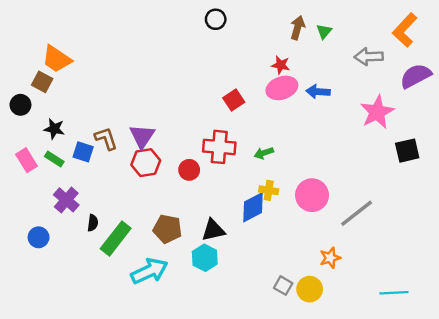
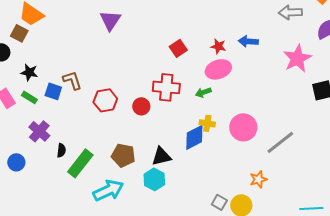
red star: (281, 65) -> (218, 46), moved
pink ellipse: (282, 88) -> (218, 69), moved
purple triangle: (142, 136) -> (110, 20), moved

